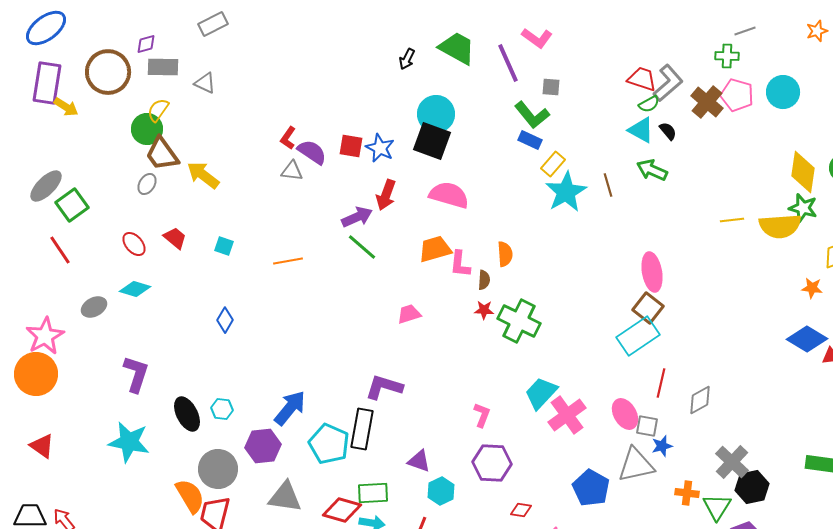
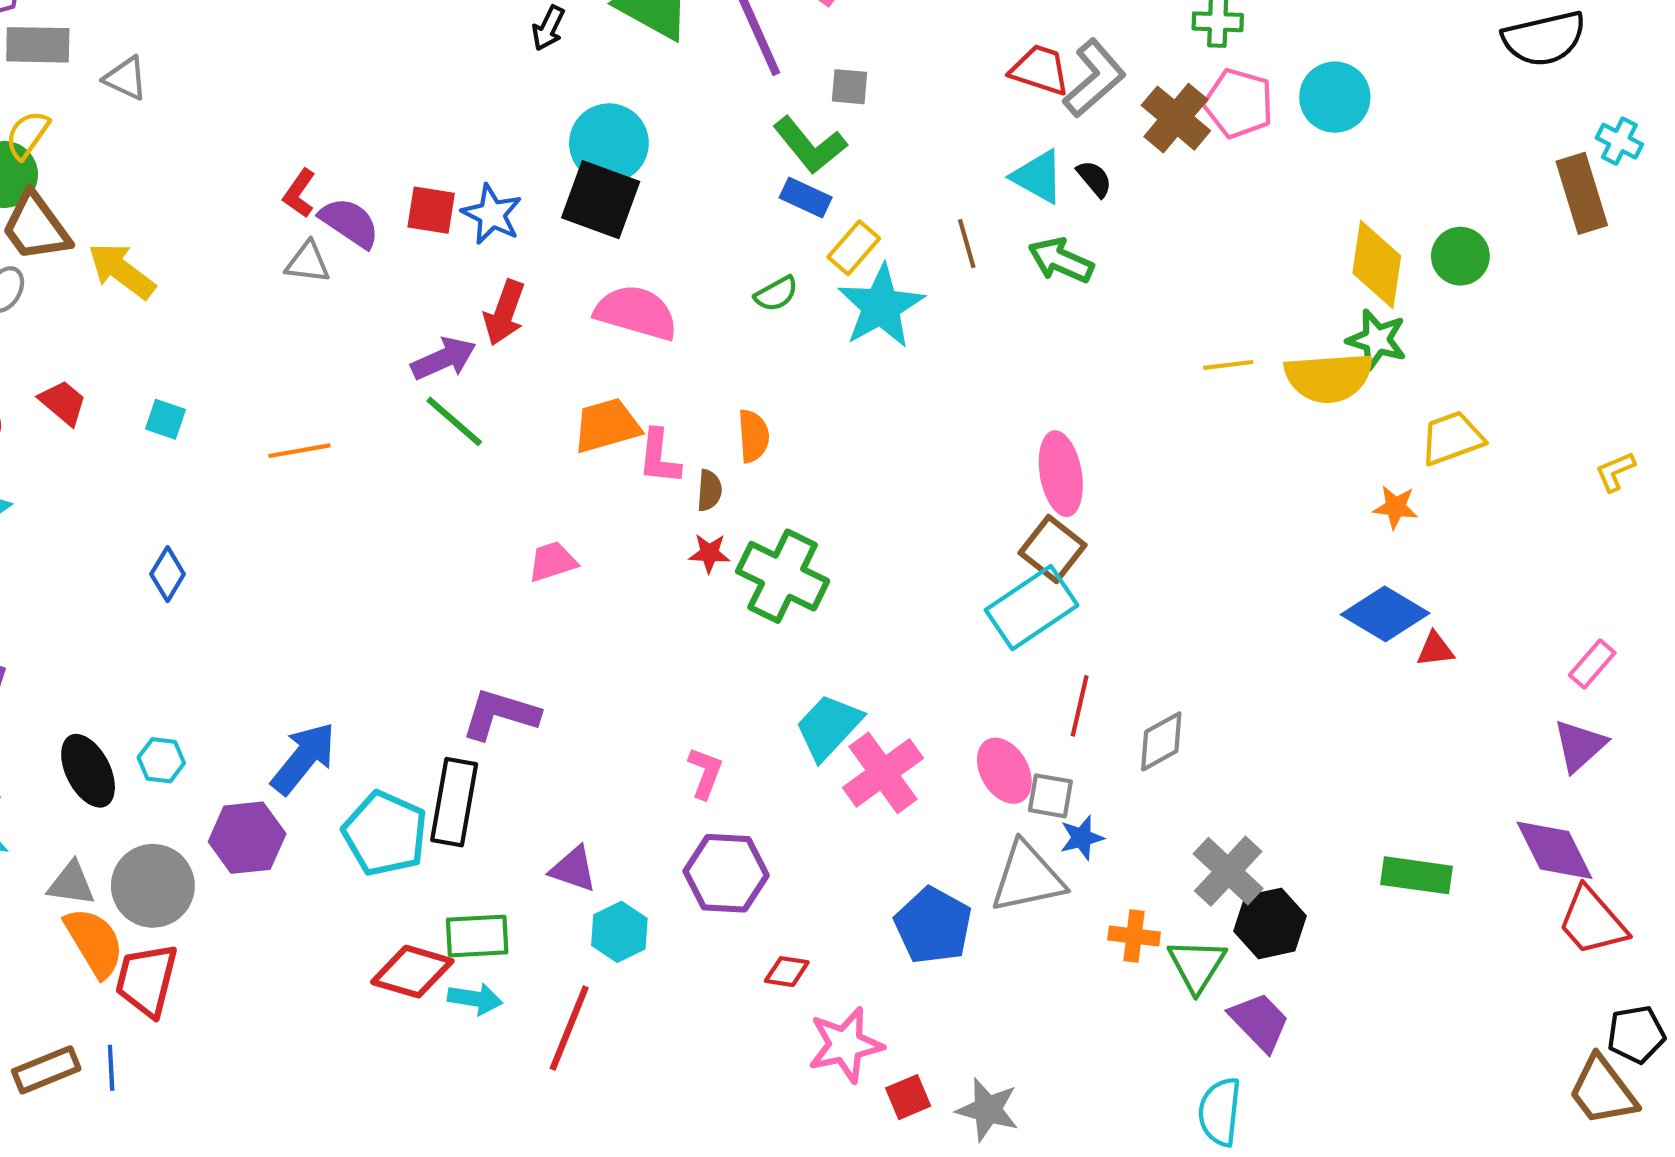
green semicircle: (649, 104) -> (776, 294), moved
brown line: (608, 185) -> (967, 244), moved
gray triangle: (285, 497) -> (71, 884), moved, size x0.7

